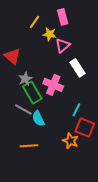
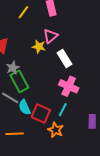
yellow star: (50, 34) -> (39, 47), moved
pink cross: (53, 85) -> (69, 86), moved
cyan line: (76, 110) -> (63, 110), moved
red square: (85, 127) -> (41, 114), moved

